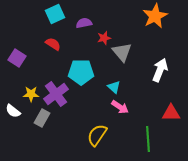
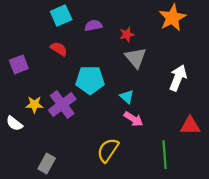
red star: (104, 38) -> (127, 34), moved
purple square: (17, 58) -> (19, 64), turned 36
gray rectangle: (42, 118) -> (47, 164), moved

